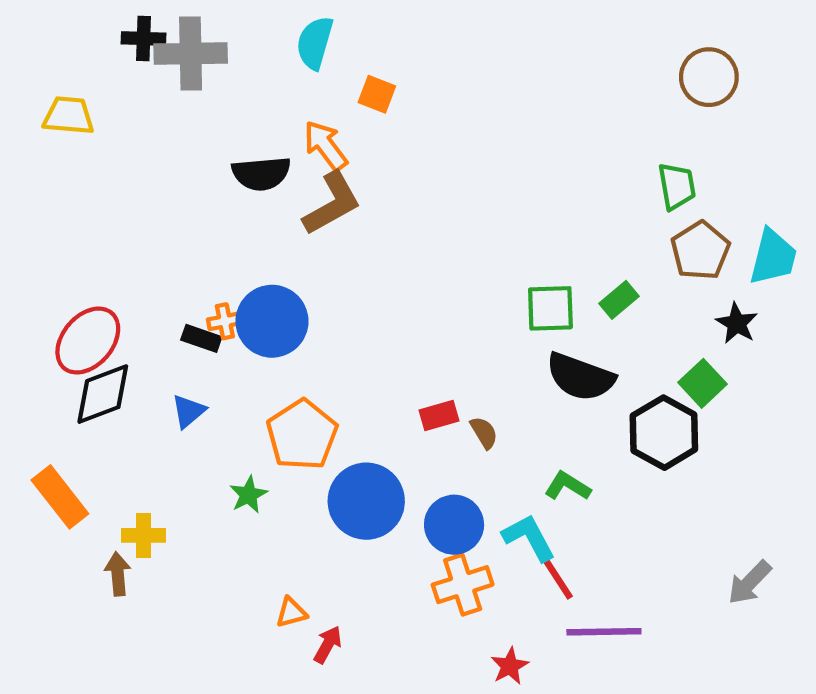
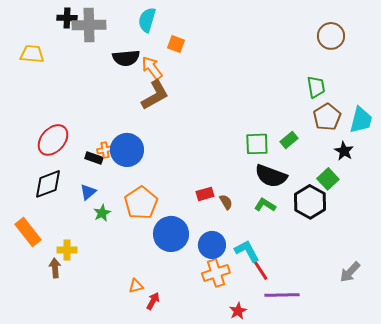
black semicircle: (261, 173) -> (126, 58), moved
red ellipse: (88, 341) -> (53, 140), moved
green L-shape: (568, 486) -> (265, 205), moved
green star: (248, 495) -> (102, 213), moved

